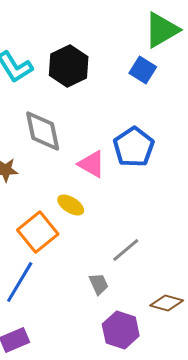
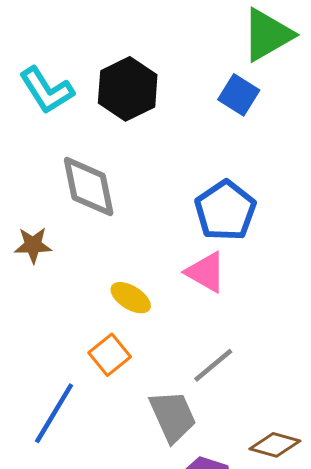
pink triangle: (92, 164) -> (206, 272), moved
orange square: (38, 232) -> (110, 355), moved, size x0.7
gray trapezoid: (99, 284) -> (173, 416), size x1.6

